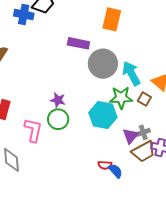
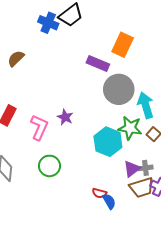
orange rectangle: (112, 19) -> (123, 45), moved
green circle: (58, 119) -> (49, 166), moved
pink L-shape: (33, 130) -> (39, 127), moved

